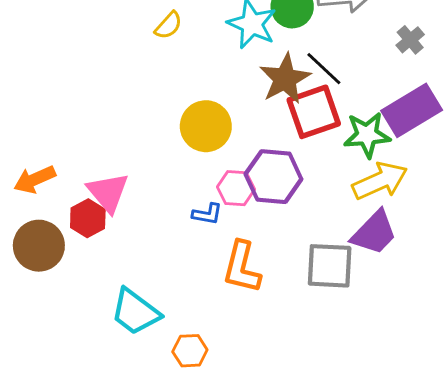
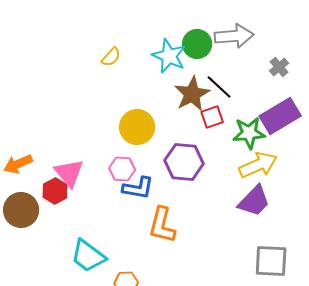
red square: (314, 112) -> (212, 117), size x0.6
pink hexagon: (236, 188) -> (122, 169), moved
blue L-shape: (207, 214) -> (138, 188), size x1.5
gray square: (330, 266) -> (271, 261), moved

